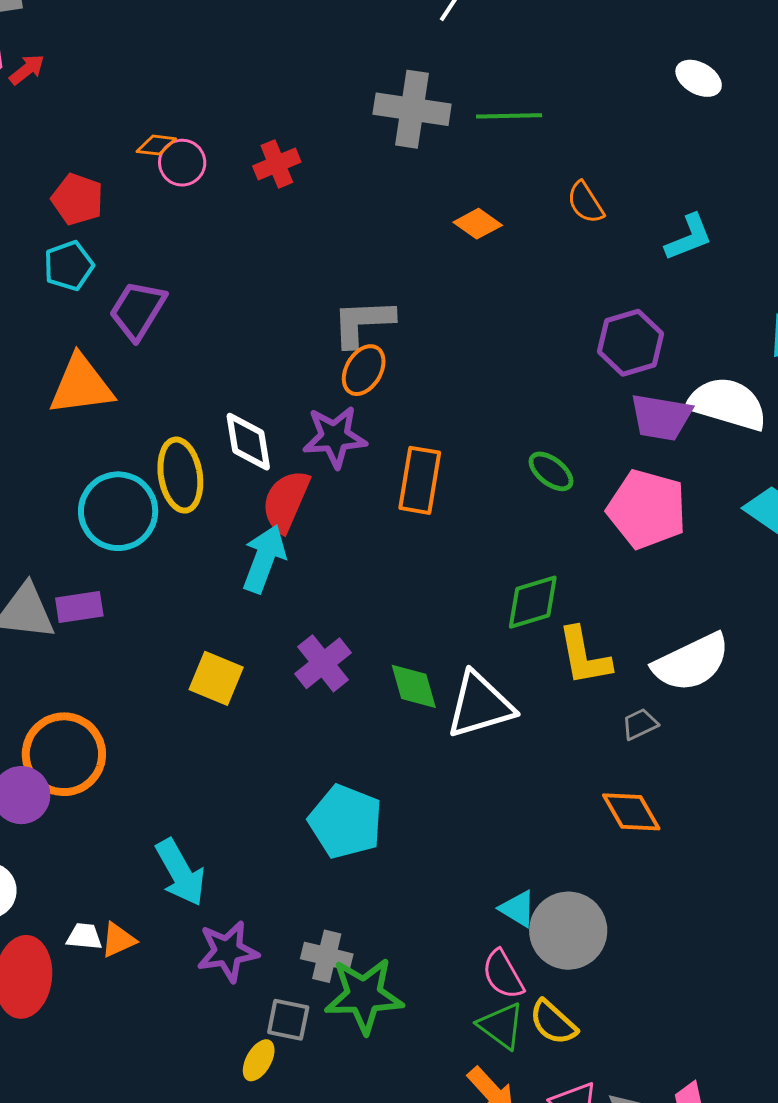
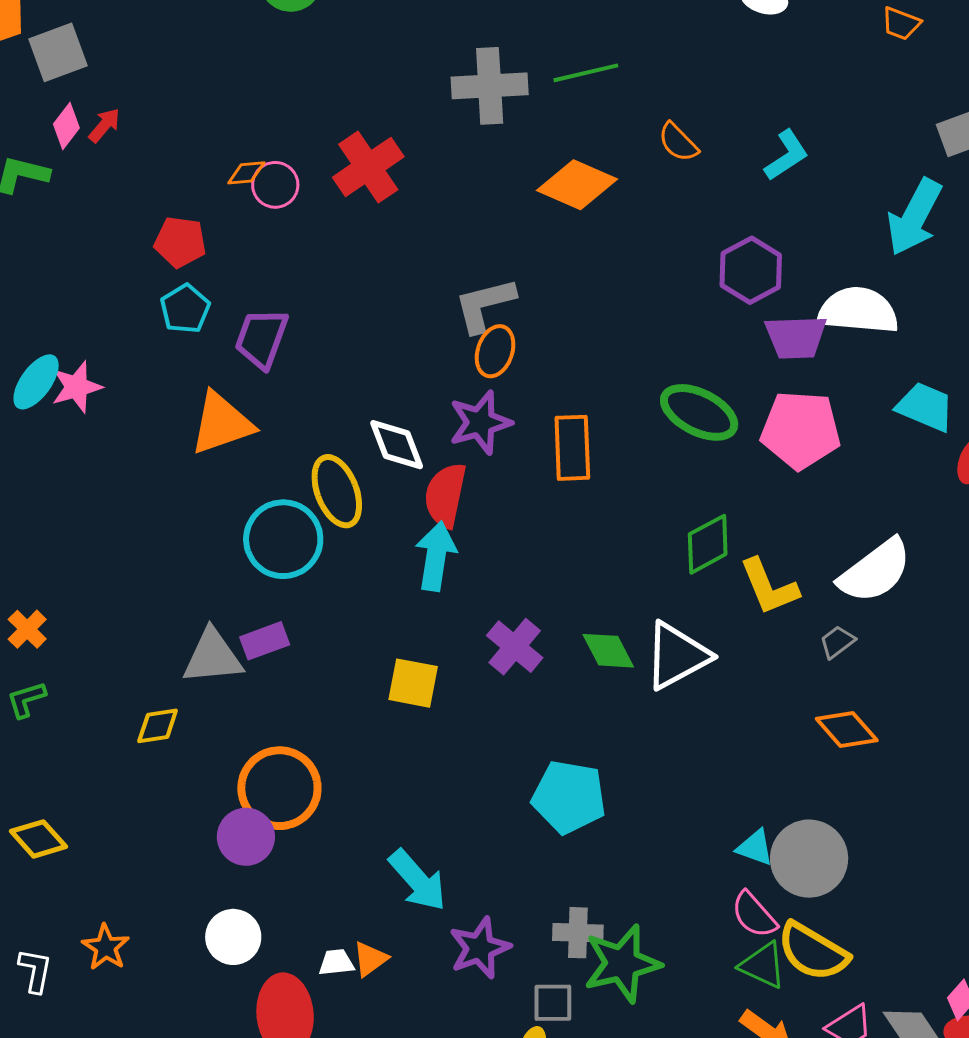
red cross: (277, 164) -> (368, 167), size x1.5
orange diamond: (478, 224) -> (577, 185), size x1.6
green ellipse: (551, 471) -> (699, 412), size x1.6
yellow semicircle: (553, 1022) -> (813, 952), size x1.4

